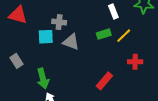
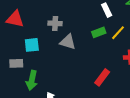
cyan square: (46, 37) -> (32, 45), moved
gray rectangle: (16, 61) -> (16, 63), turned -56
green arrow: (43, 79) -> (32, 80), moved, turned 30

